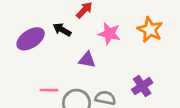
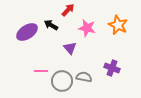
purple triangle: (87, 60) -> (70, 48), turned 40
purple cross: (142, 86) -> (112, 68), turned -35

